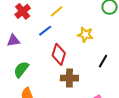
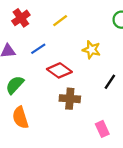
blue line: (45, 31) -> (38, 49), moved
red diamond: (59, 54) -> (59, 70), turned -75

